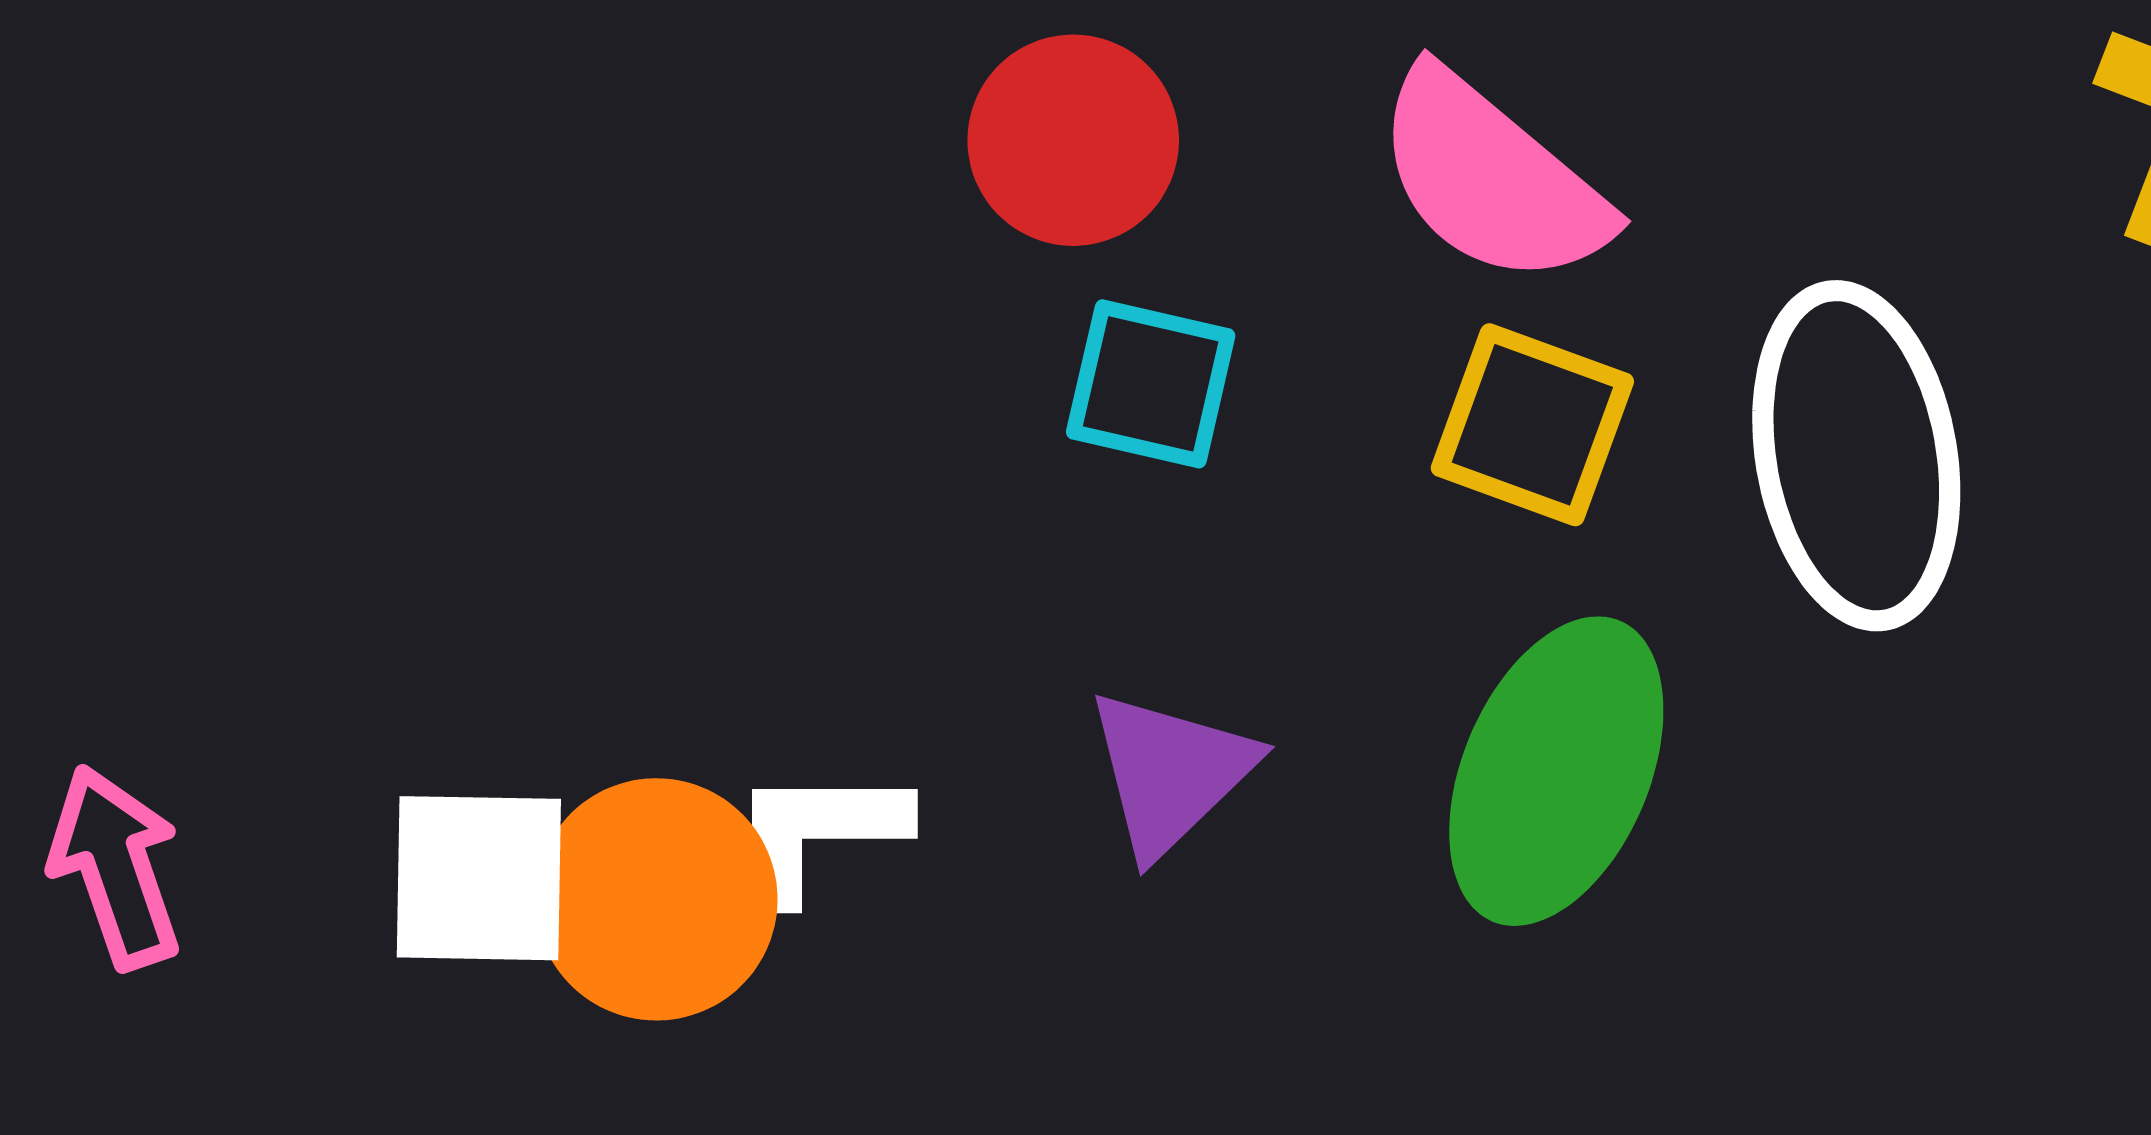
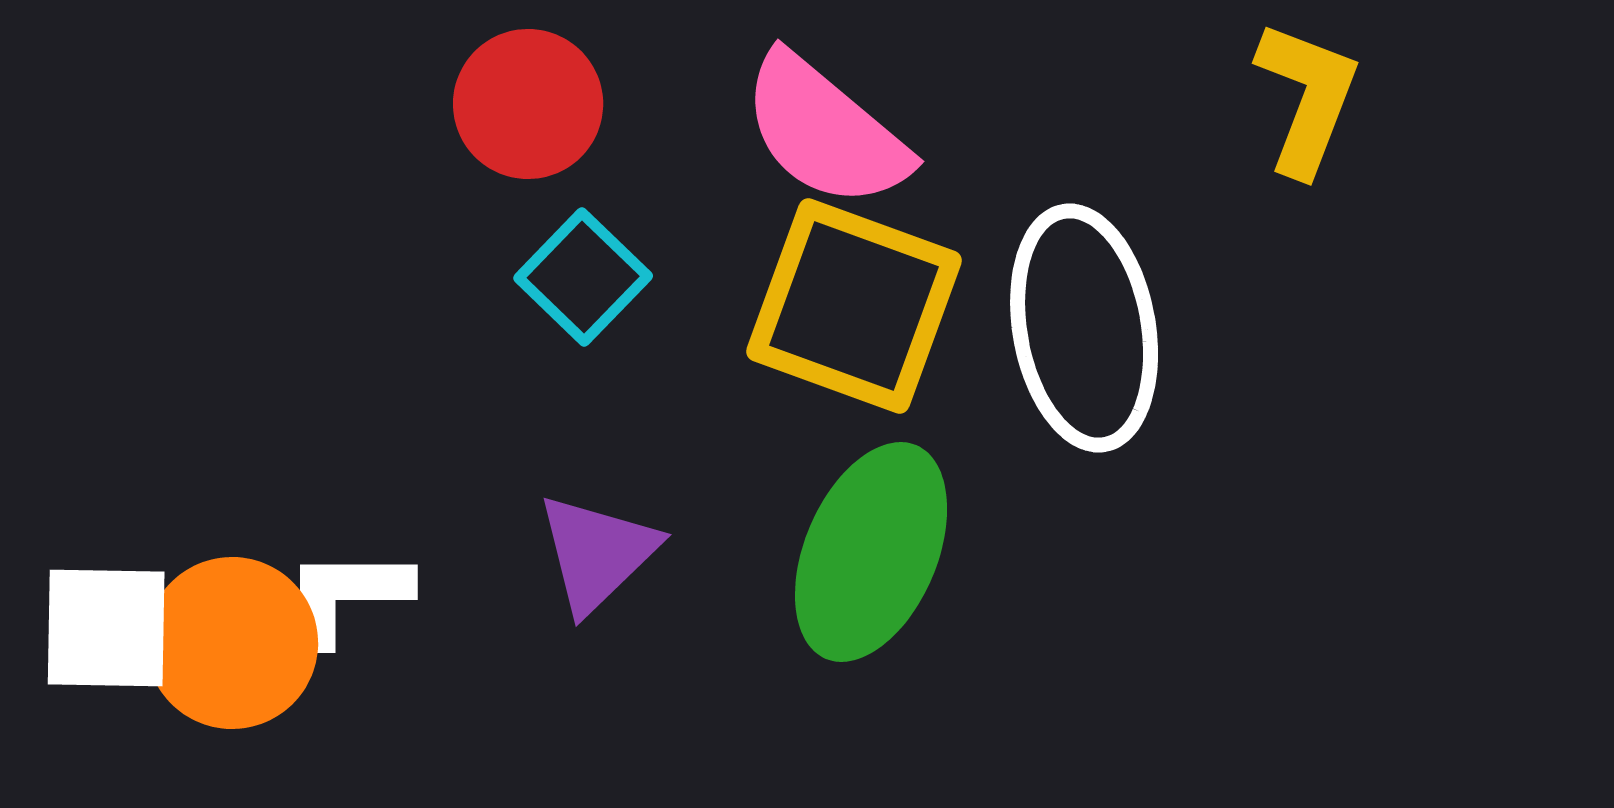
cyan square: (1151, 384) -> (583, 277), turned 31
yellow square: (1532, 425) -> (854, 306), size x1.5

